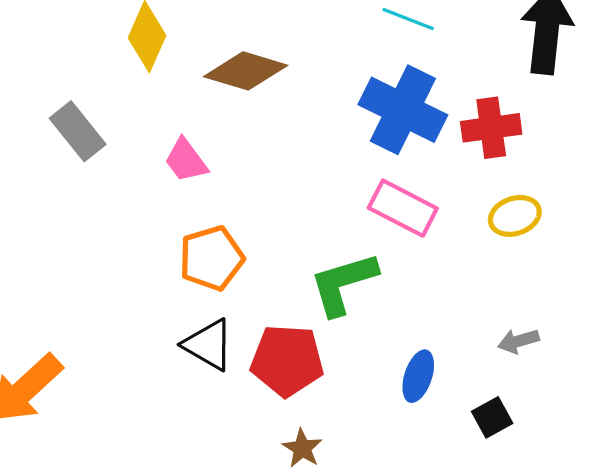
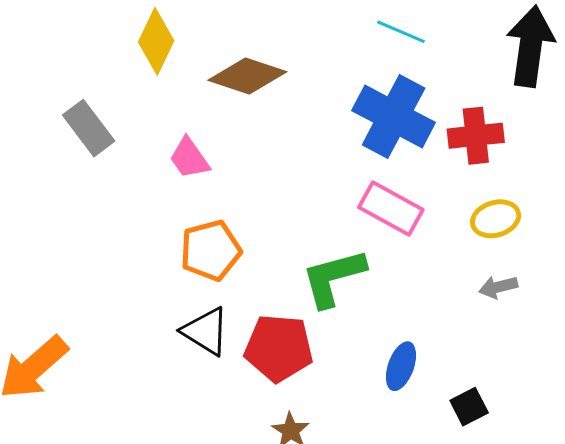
gray arrow: (518, 341) -> (498, 287), moved

